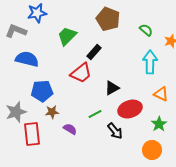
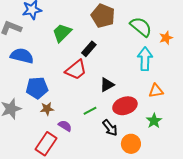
green semicircle: (146, 30) -> (141, 27), size x1.6
orange triangle: (161, 94) -> (156, 91), turned -35
red rectangle: (32, 134) -> (46, 144), moved, turned 40
orange circle: (152, 150) -> (131, 144), moved

